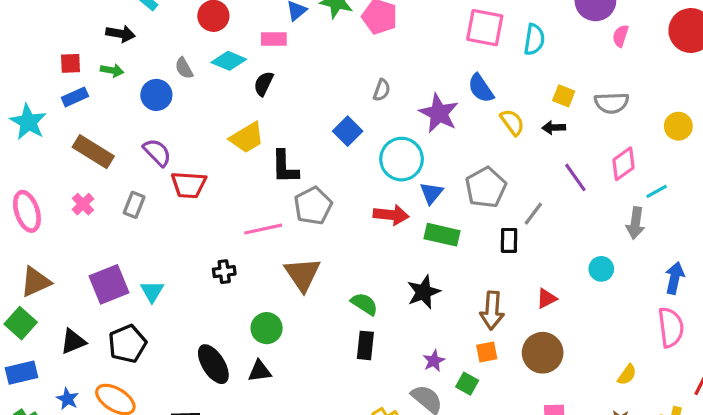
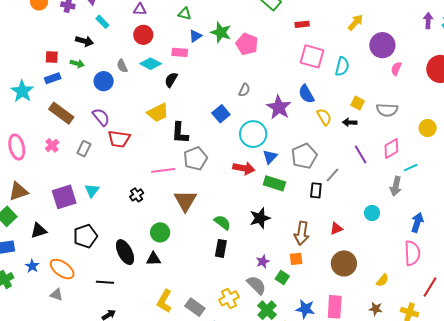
black cross: (224, 272) -> (137, 195), turned -32
cyan triangle: (152, 291) -> (92, 191), moved
black pentagon: (127, 344) -> (85, 236), moved
brown circle: (543, 353) -> (344, 263), moved

